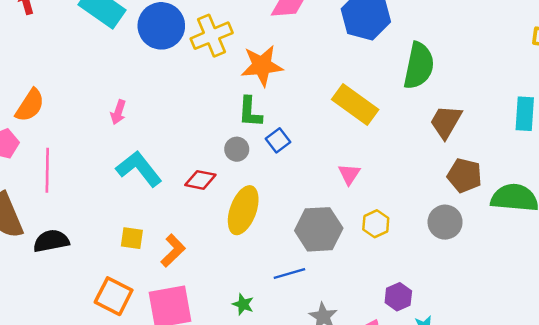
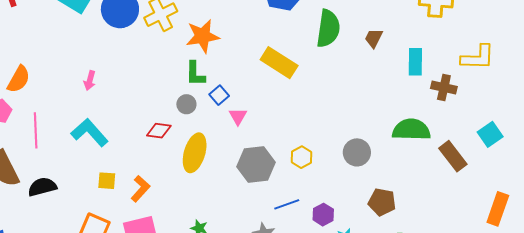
brown trapezoid: (446, 122) -> (374, 38), moved, size x0.7
cyan L-shape: (139, 169) -> (90, 133), moved
pink triangle: (349, 174) -> (238, 116), moved
brown pentagon: (464, 175) -> (382, 202), moved
blue line: (289, 274) -> (287, 204), moved

